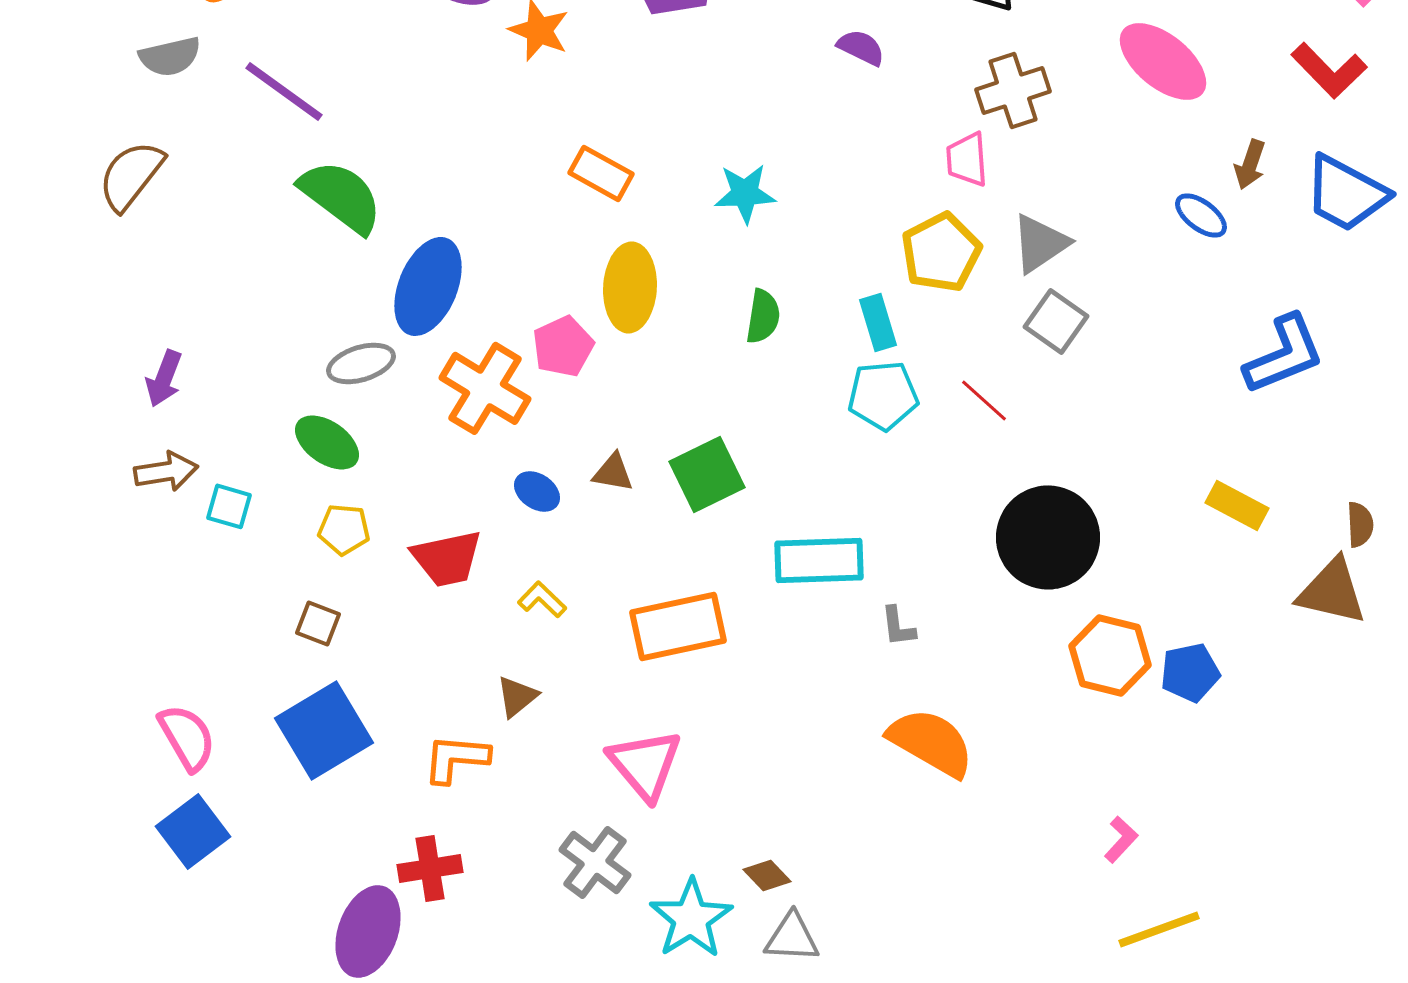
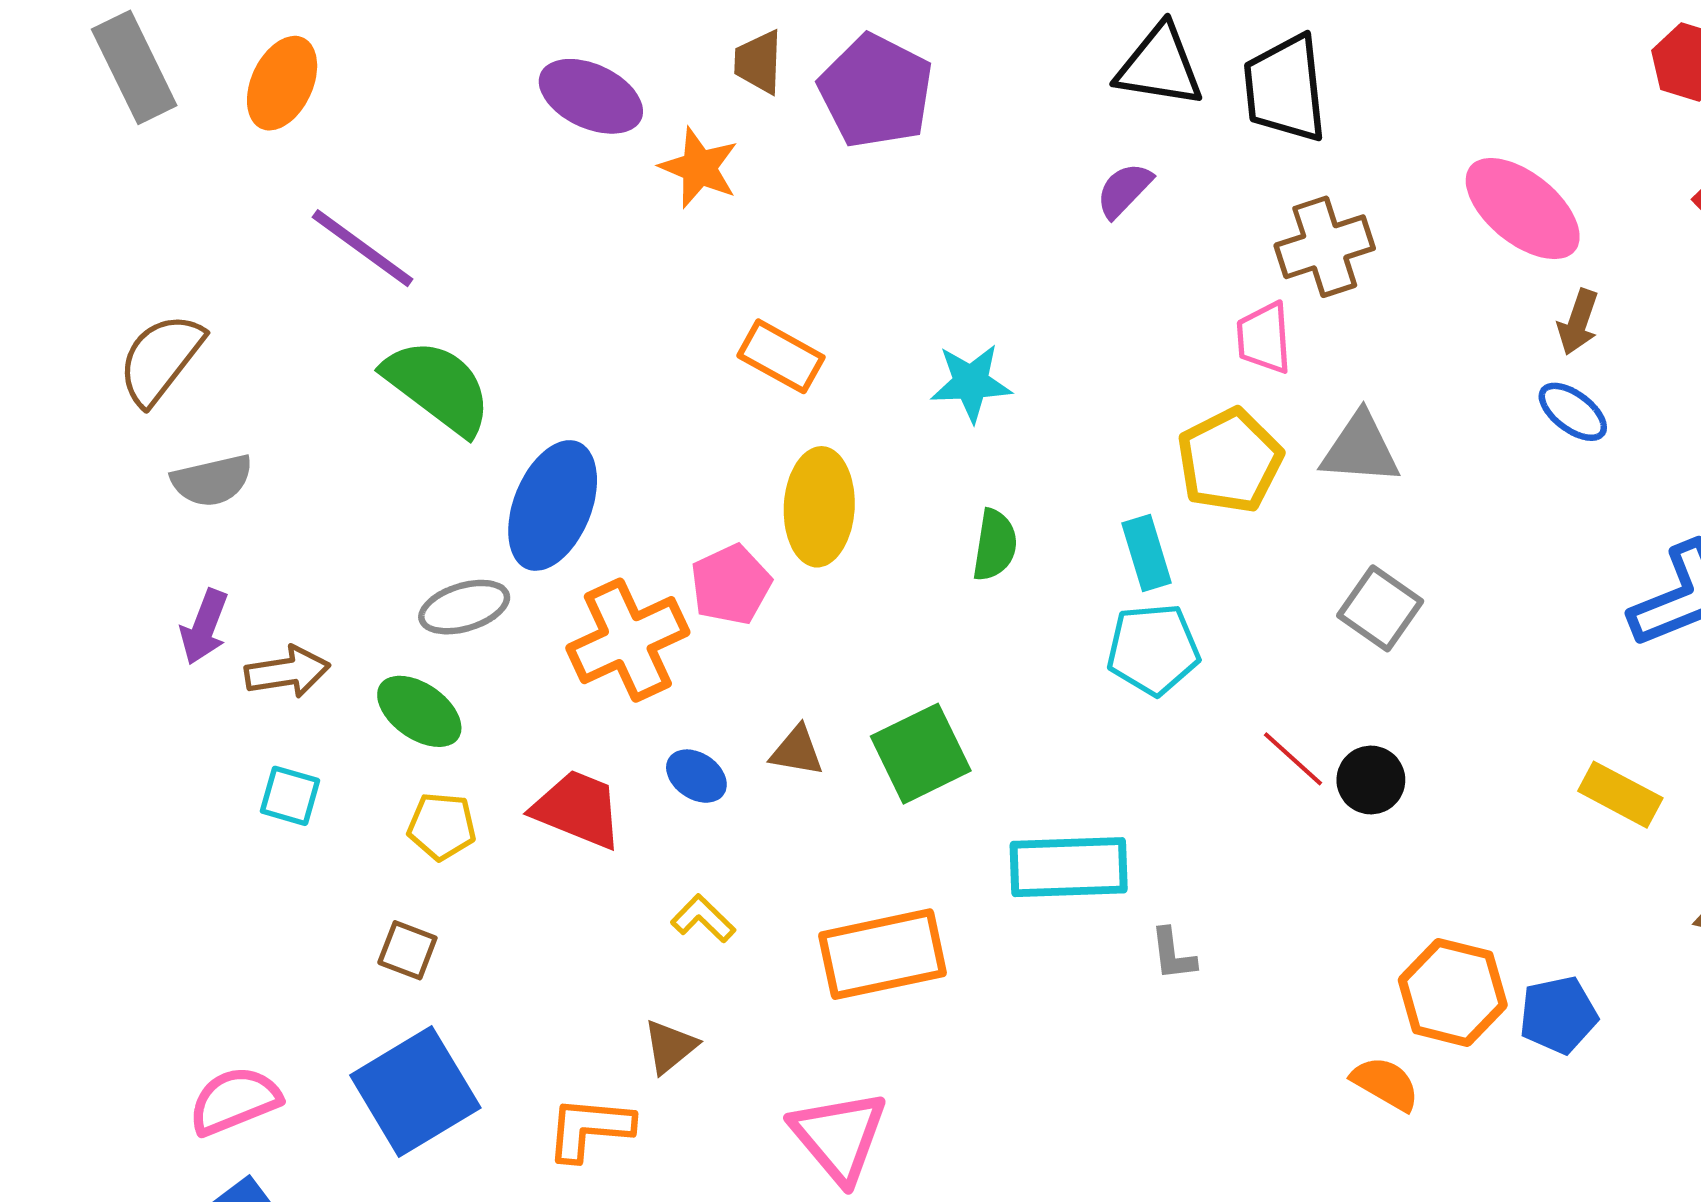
purple semicircle: (861, 47) -> (1124, 190), turned -72
gray semicircle: (170, 56) -> (212, 480), moved
brown arrow: (1250, 164) -> (1578, 322), moved
gray triangle: (1040, 243) -> (1360, 449), turned 38
gray square: (1056, 321) -> (1380, 608), moved
orange cross: (485, 388) -> (628, 640), turned 34
red line: (984, 400) -> (1293, 759), moved
brown arrow: (166, 471) -> (287, 672), moved
black circle: (1048, 537) -> (1371, 780), moved, size x0.5
red trapezoid: (447, 558) -> (578, 809), moved, turned -146
pink semicircle: (187, 737) -> (235, 1101), turned -82
orange semicircle: (931, 742) -> (1385, 1084), moved, size x0.6

